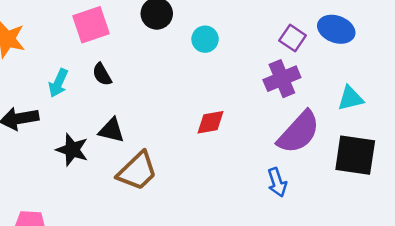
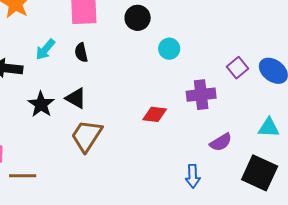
purple cross: (282, 79) -> (201, 95), moved
purple semicircle: (299, 132) -> (221, 142), size x0.6
brown trapezoid: (137, 171) -> (87, 136), turned 150

